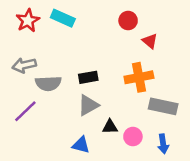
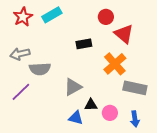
cyan rectangle: (63, 18) -> (52, 15), turned -54
red triangle: (150, 41) -> (124, 34), size x1.5
black rectangle: (88, 77) -> (84, 44), moved
orange cross: (139, 77) -> (115, 64), turned -30
blue triangle: (81, 145) -> (76, 118), moved

